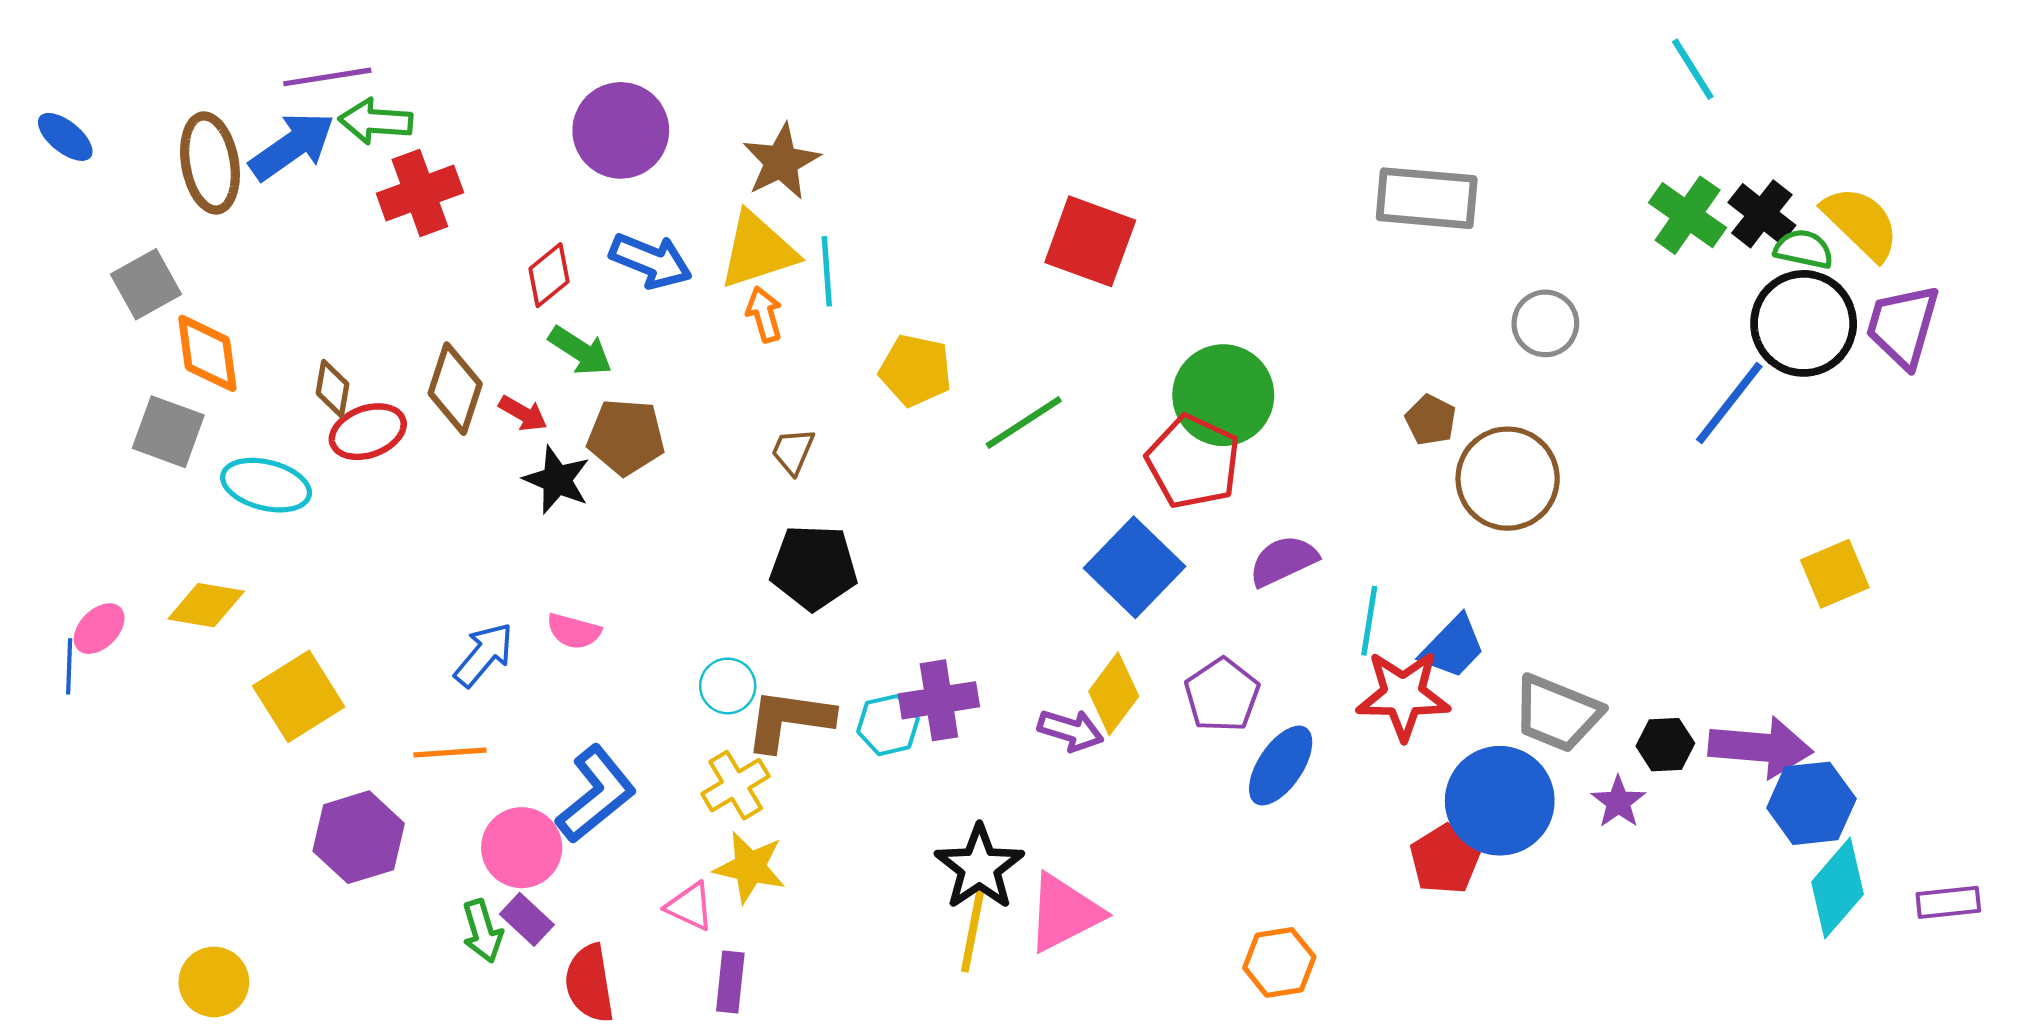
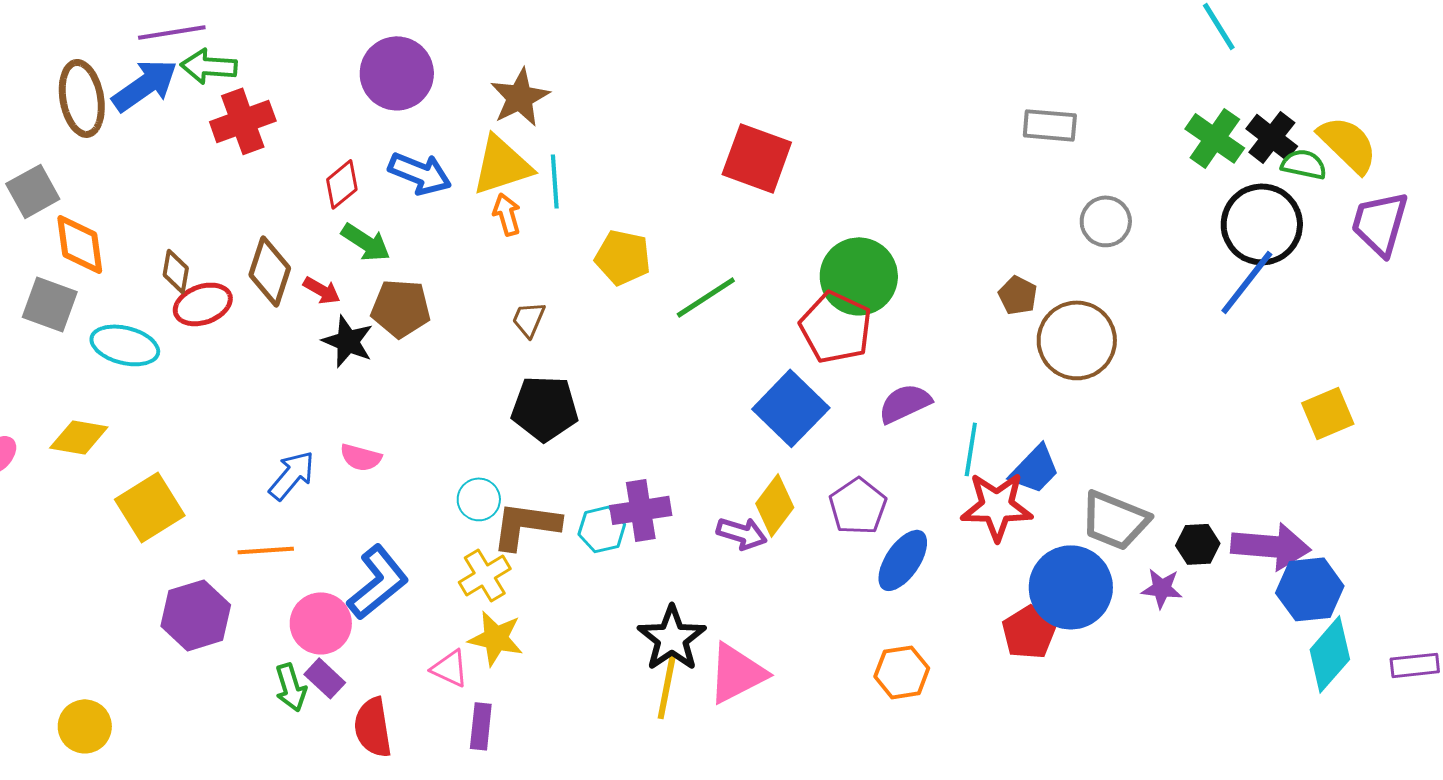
gray rectangle: (1427, 198) -> (1050, 125), moved, size x0.7
black circle: (1804, 323) -> (1262, 224), moved
purple star: (1618, 802) -> (1162, 588), turned -30
orange hexagon: (1279, 962) -> (902, 672), moved

